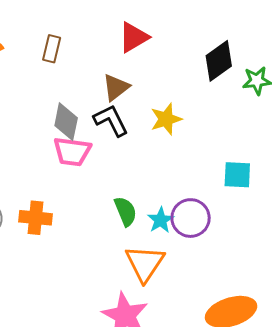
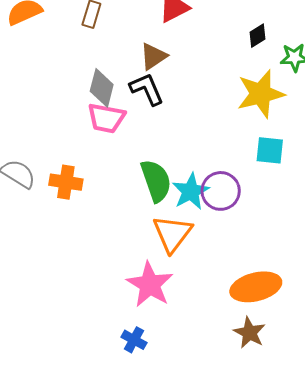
black diamond: (219, 61) -> (258, 36), size x0.6
yellow star: (166, 119) -> (261, 94), moved, size x1.5
green semicircle: (126, 211) -> (156, 181), size x1.4
cyan star: (161, 220) -> (191, 191), size x1.4

